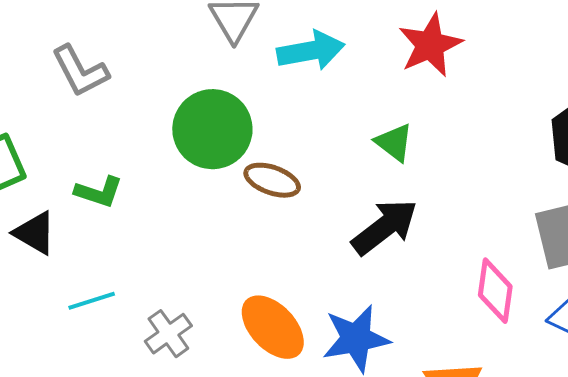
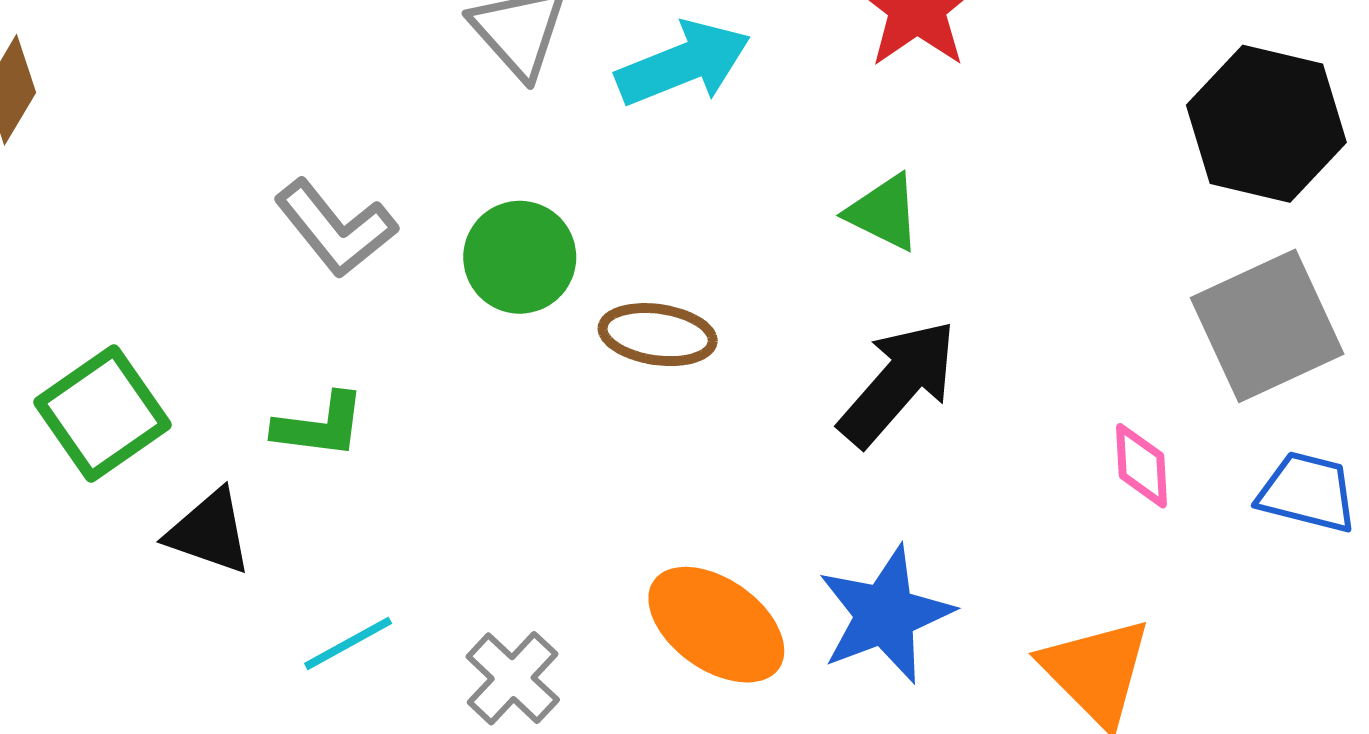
gray L-shape: (80, 71) -> (335, 228), moved
green circle: (212, 129) -> (520, 257), size x0.7
pink diamond: (495, 291) -> (1142, 466), size x0.7

